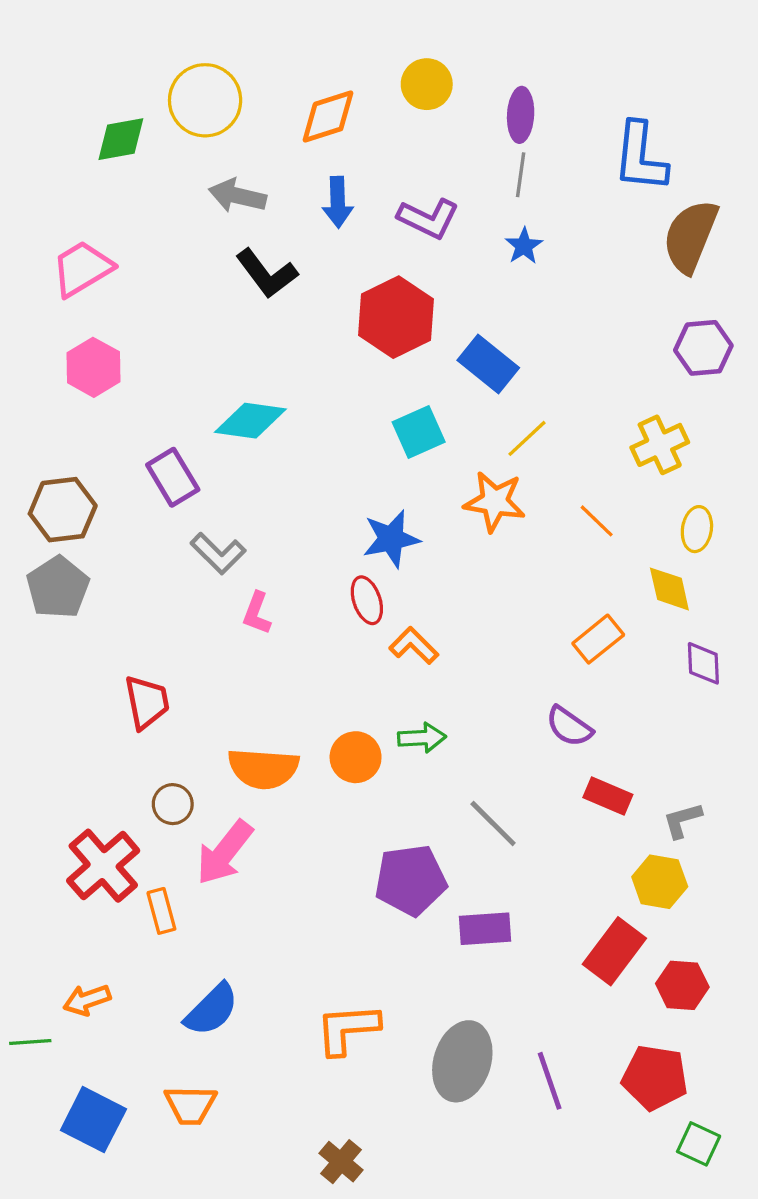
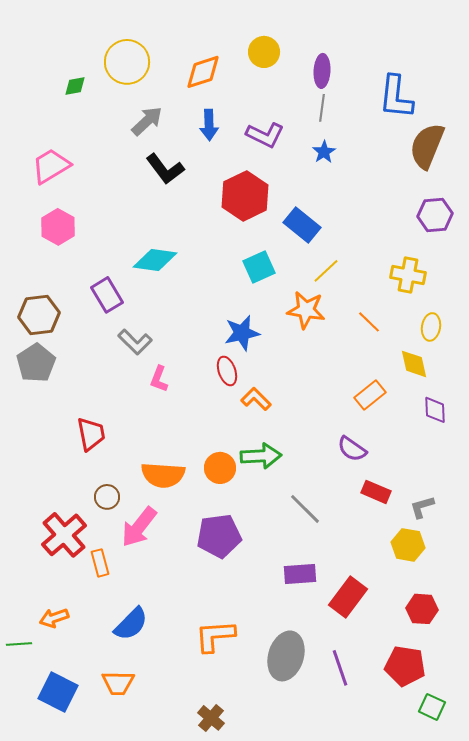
green diamond: (121, 139) -> (75, 86), size x0.7
gray arrow: (237, 196) -> (147, 121), turned 124
yellow cross: (660, 445) -> (408, 275), turned 36
green arrow: (422, 738) -> (261, 456), size x1.4
purple pentagon: (411, 880) -> (219, 536), moved
red rectangle: (614, 951) -> (348, 597), moved

